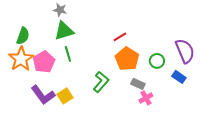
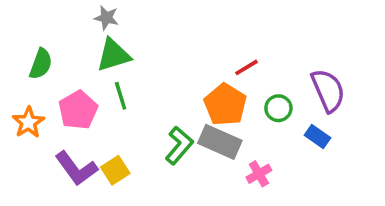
red line: (120, 37) -> (247, 67), moved
orange star: (21, 59) -> (28, 122), moved, size x0.7
gray rectangle: (138, 84) -> (220, 142), moved, size x1.6

